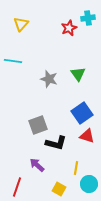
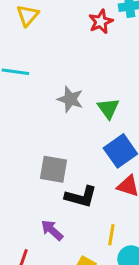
green triangle: (78, 74) -> (108, 108), moved
gray square: (38, 125) -> (53, 169), turned 30

